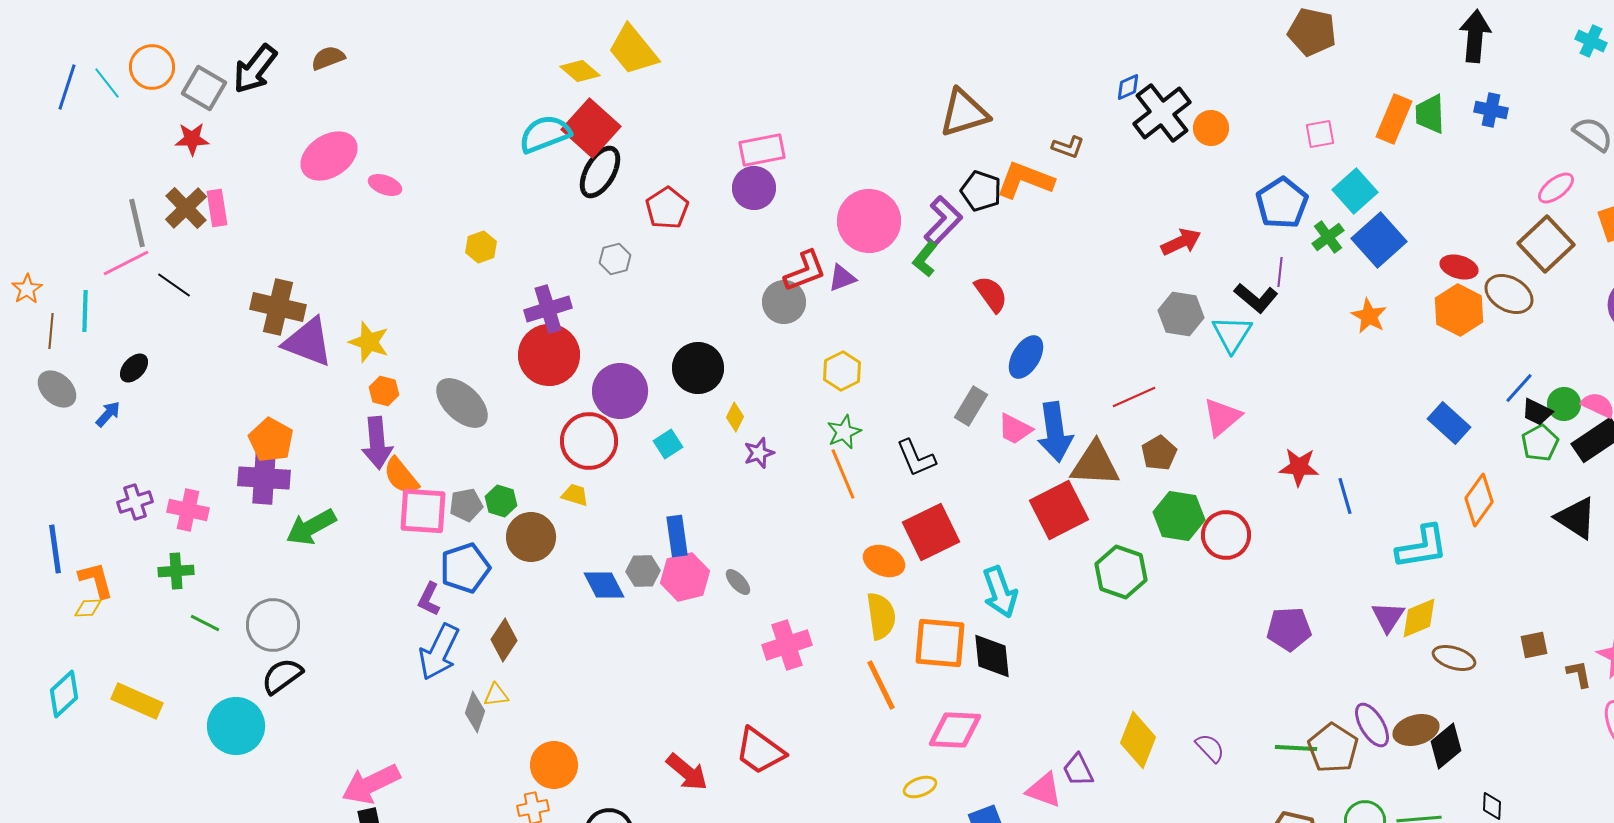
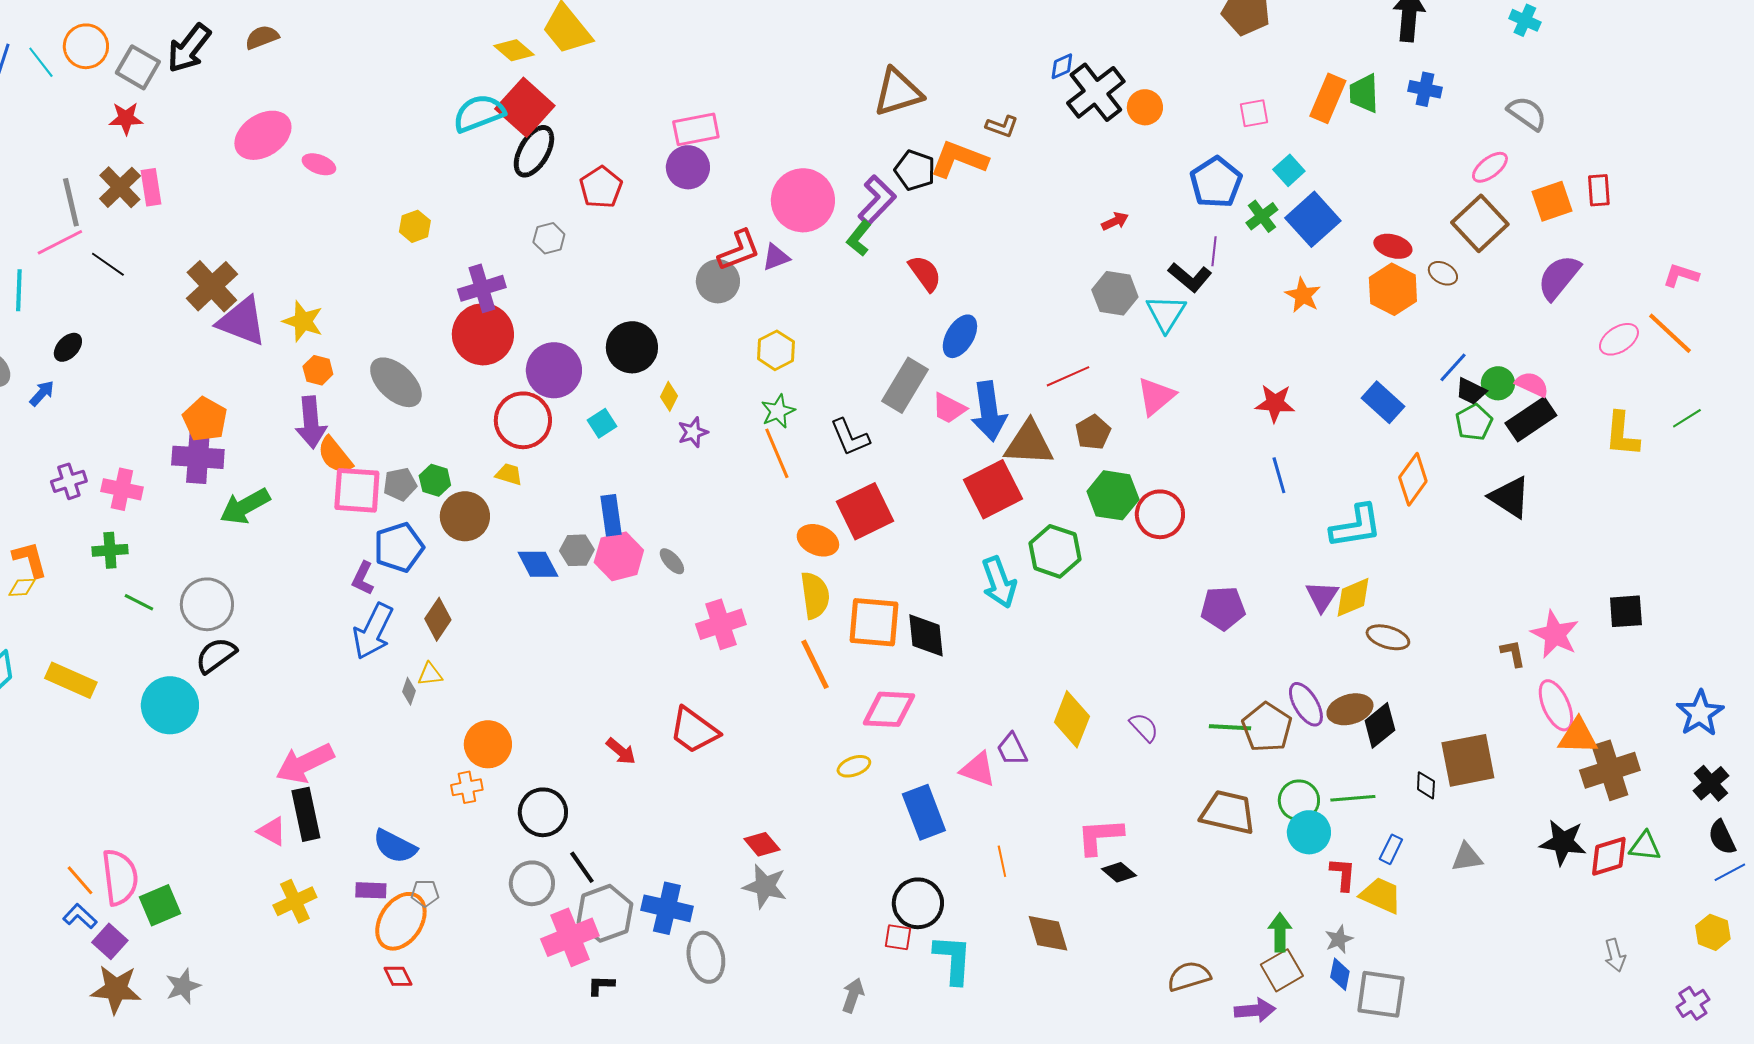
cyan square: (1355, 191) -> (1289, 170), size x0.7
red arrow: (1181, 242) -> (1115, 221), size x0.7
brown ellipse: (1509, 294) -> (1443, 273), size x0.6
brown cross: (278, 307) -> (212, 286), turned 34
gray rectangle: (971, 406) -> (905, 385), size x1.4
red star: (1299, 467) -> (1275, 403), moved
cyan arrow: (1000, 592) -> (999, 582), moved
brown square: (1534, 645) -> (1468, 760), moved, size x2.0
gray diamond: (475, 712) -> (409, 691), size x0.7
red arrow: (687, 772) -> (621, 751), size x0.7

